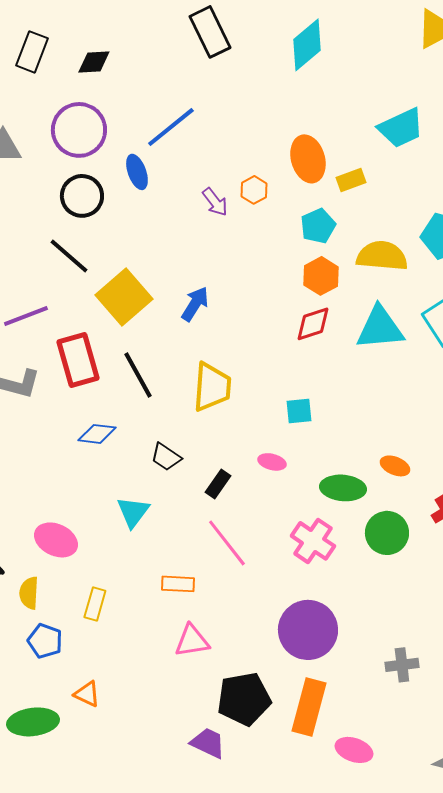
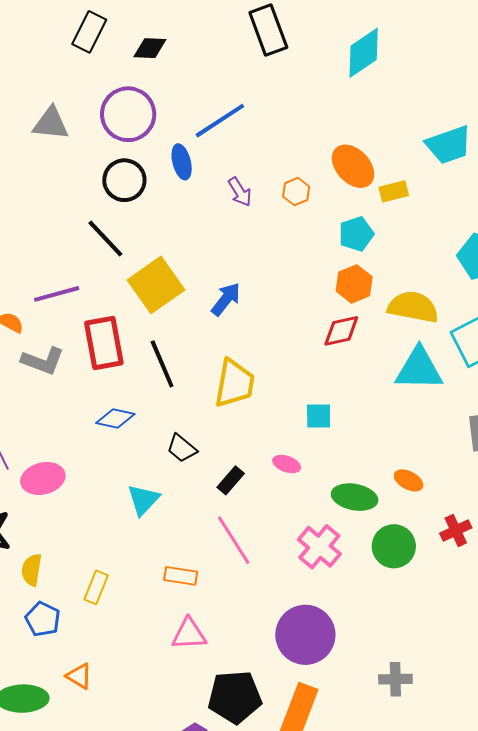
orange ellipse: (308, 159) -> (353, 166), turned -33
purple arrow: (215, 202) -> (240, 192), moved
yellow semicircle: (382, 256) -> (413, 307), moved
cyan triangle: (380, 328) -> (419, 369), moved
pink ellipse: (56, 540) -> (43, 478), moved, turned -45

